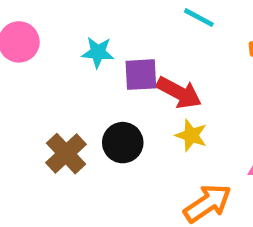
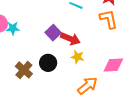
cyan star: (98, 52) -> (13, 28), moved
purple square: (141, 75) -> (53, 33), turned -35

